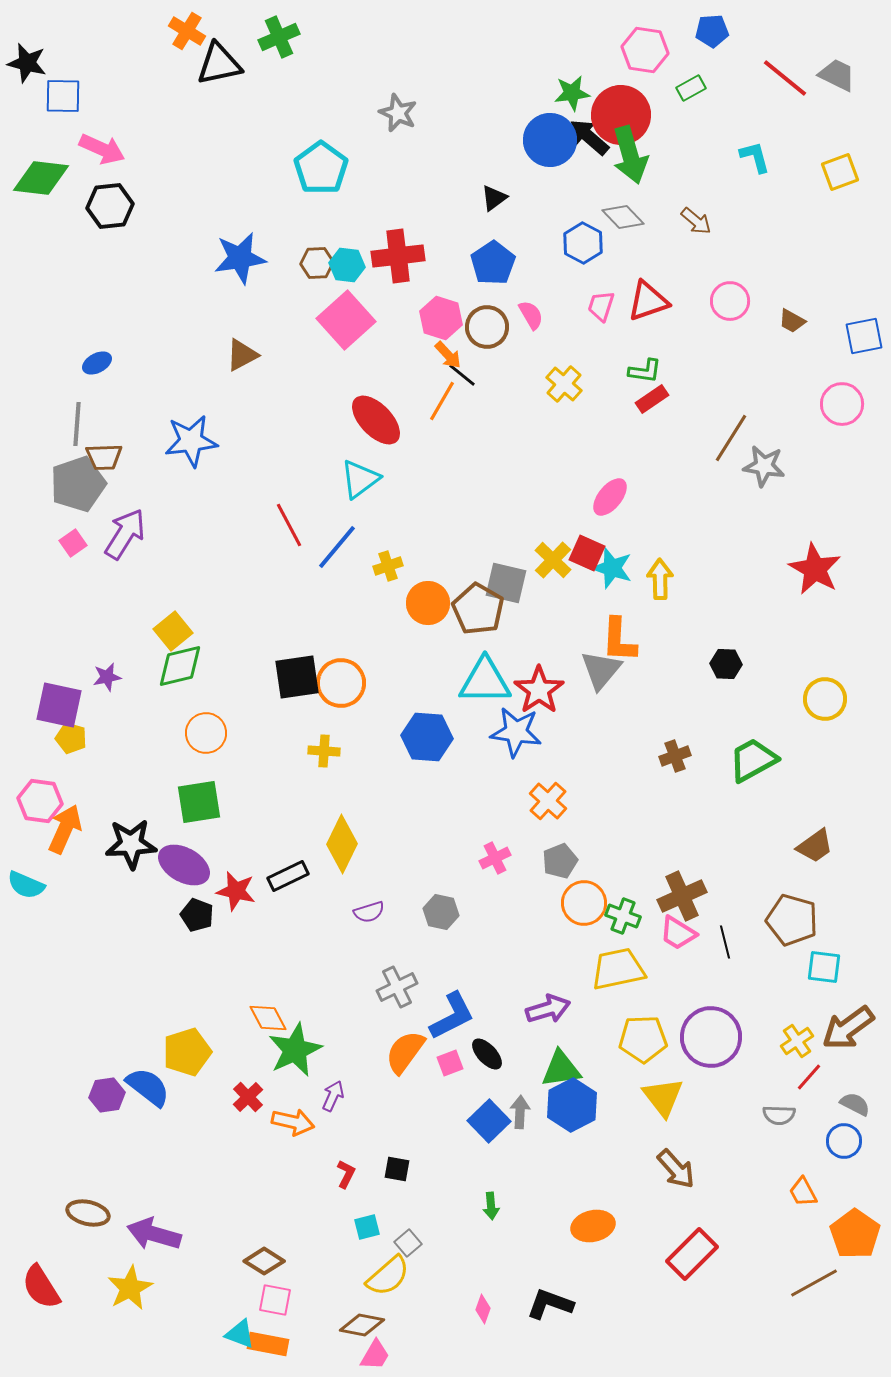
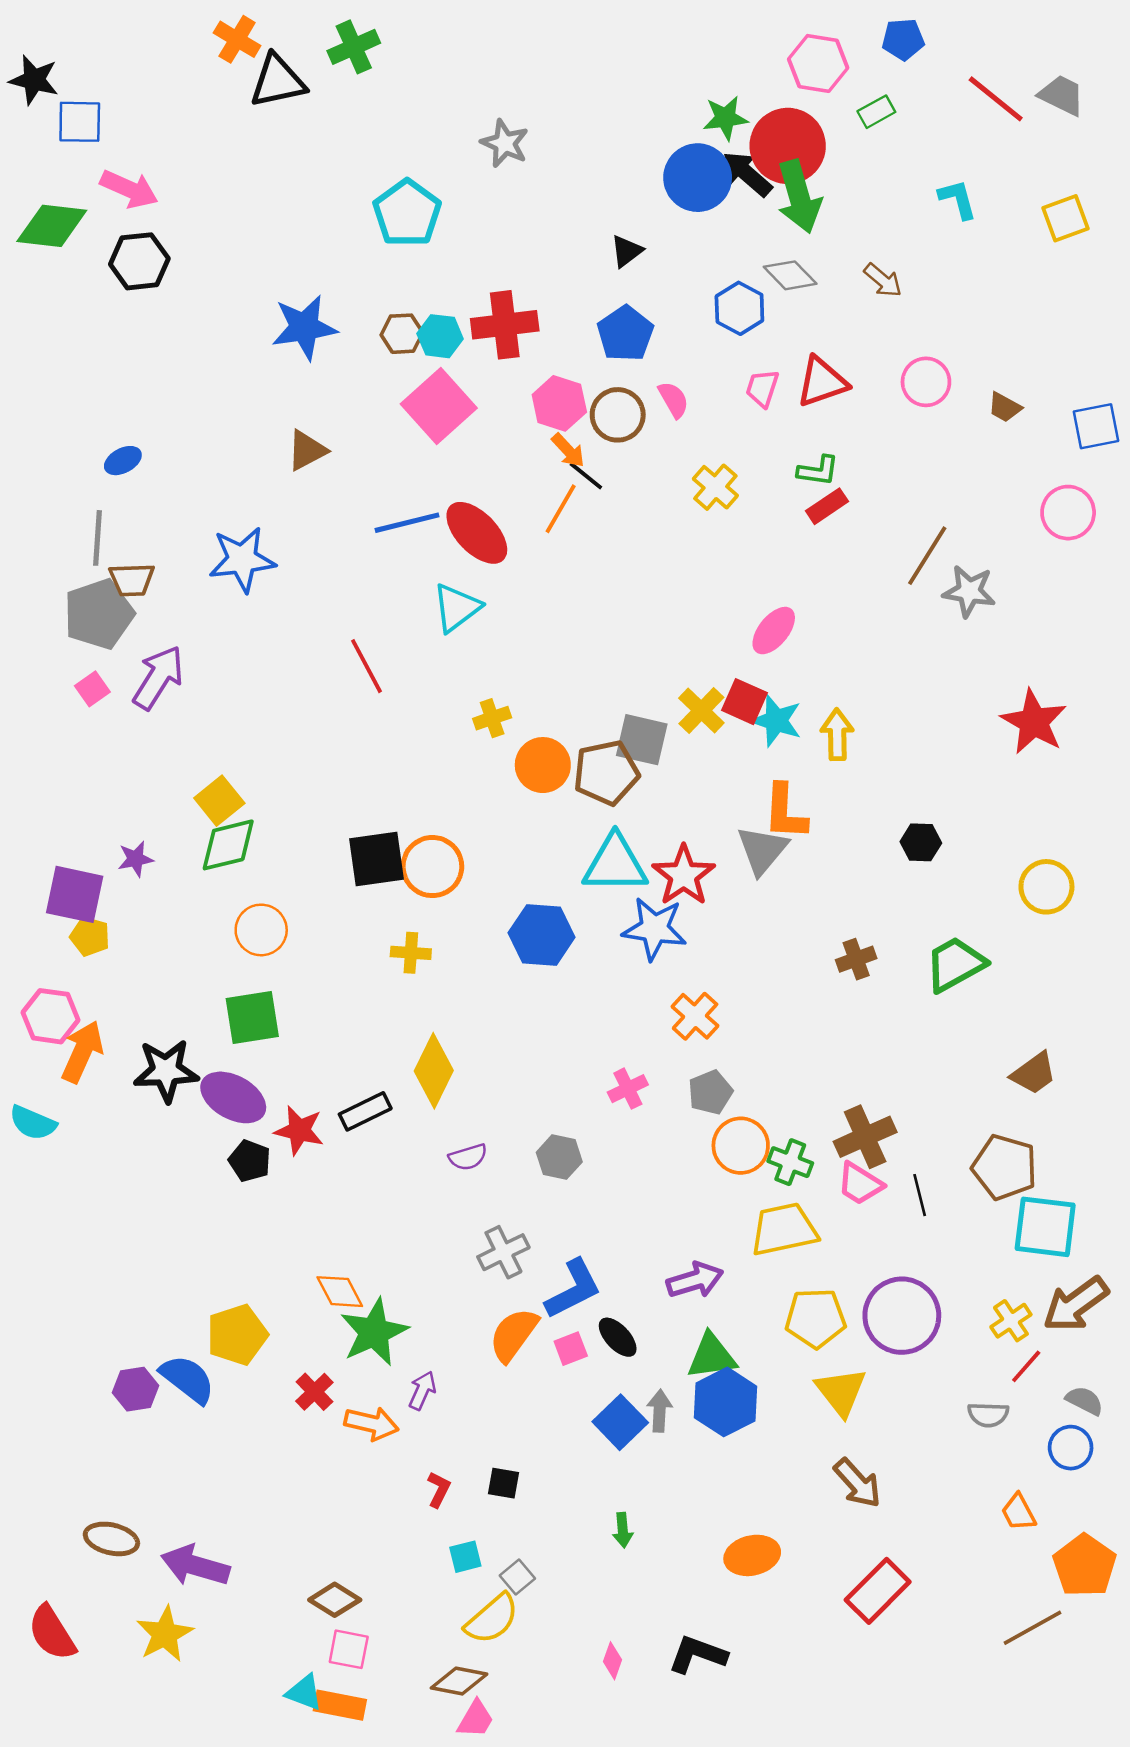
blue line: (337, 547) -> (407, 523), moved, turned 36
brown pentagon: (478, 609) -> (606, 773), turned 30
cyan square: (824, 967) -> (1045, 1227), size x1.5

